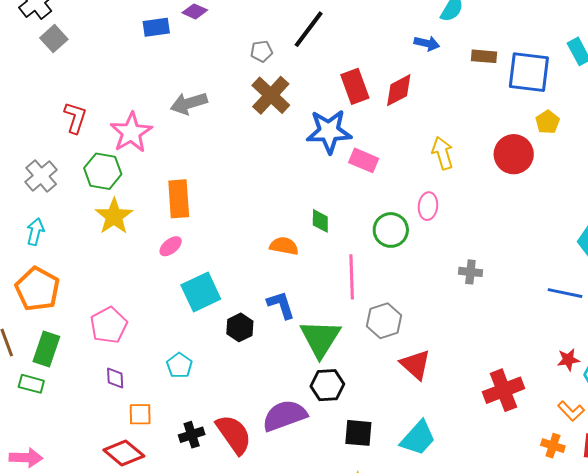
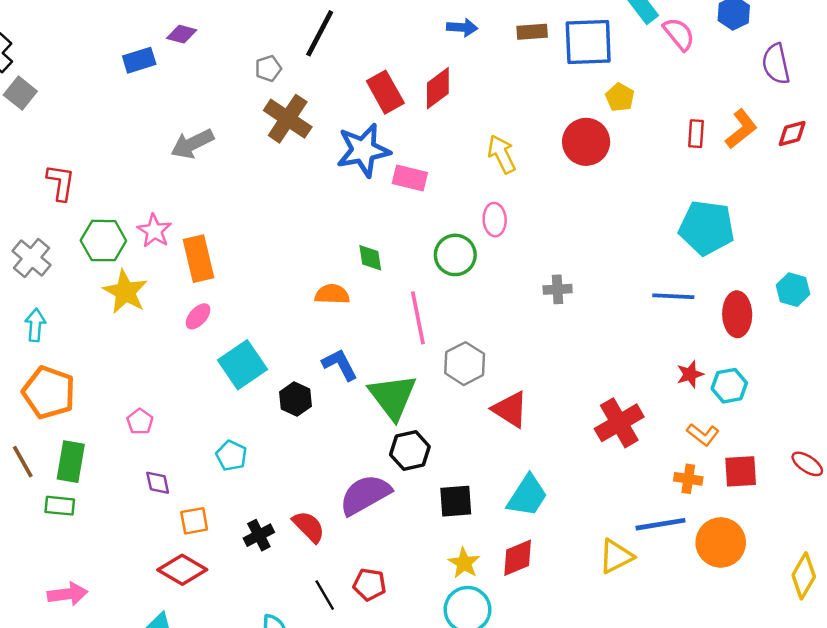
pink star: (131, 132) -> (154, 231), moved, size x0.7
pink pentagon: (109, 325) -> (140, 422), size x0.6
red semicircle: (234, 434) -> (309, 527), size x0.7

